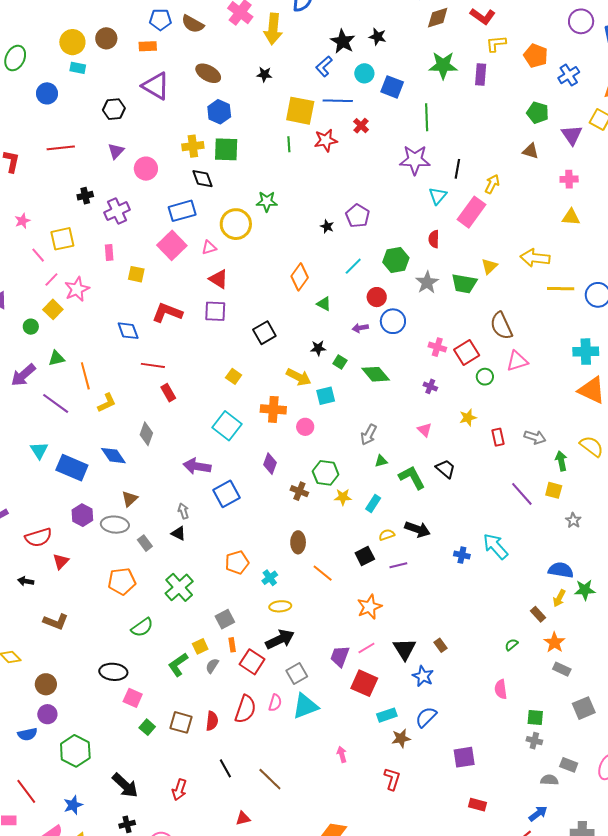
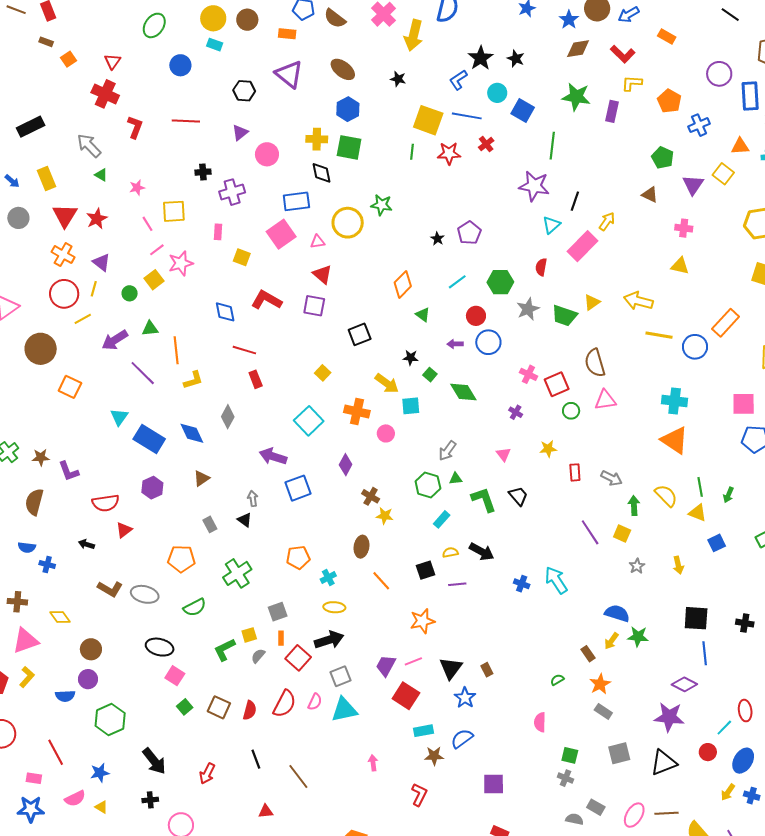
green hexagon: (326, 473) -> (428, 485), moved
yellow star: (343, 497) -> (385, 516), moved
gray ellipse: (115, 525) -> (145, 594), moved

